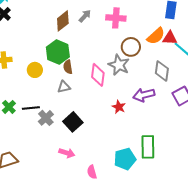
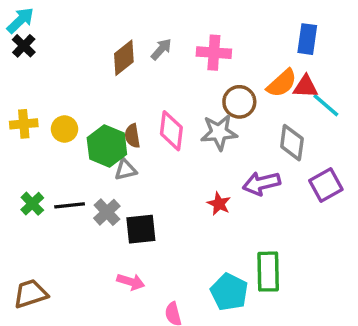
green hexagon: (58, 52) -> (107, 146), moved
gray star: (119, 65) -> (219, 132), turned -30
yellow circle: (35, 70) -> (65, 129), moved
pink diamond: (98, 75) -> (171, 131), moved
gray cross: (46, 118) -> (107, 212), moved
black square: (73, 122) -> (141, 229), turned 36
cyan pentagon: (125, 159) -> (229, 292), turned -30

